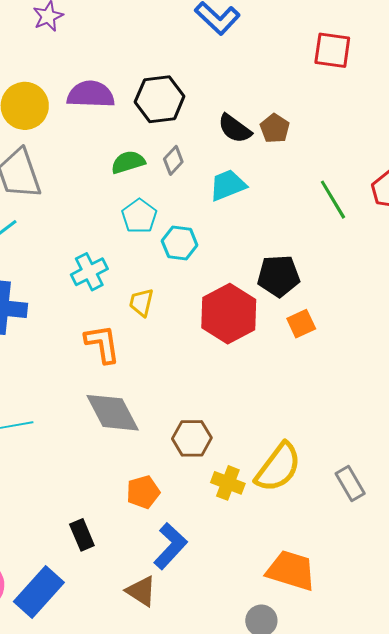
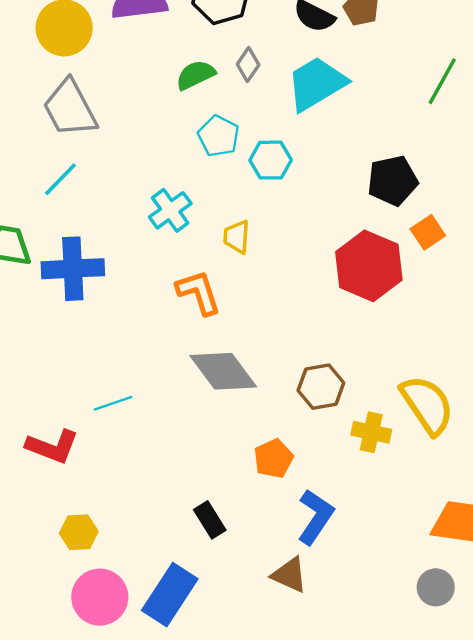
cyan trapezoid: (228, 185) -> (316, 84), size x1.4
green line: (333, 200) -> (442, 81), turned 69
red hexagon: (229, 314) -> (369, 266), moved
yellow semicircle: (278, 467) -> (427, 405), turned -62

